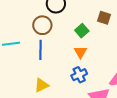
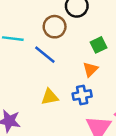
blue line: (40, 50) -> (45, 55), turned -66
yellow triangle: (41, 85) -> (50, 97), moved

